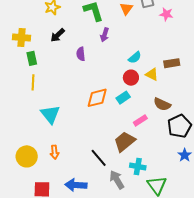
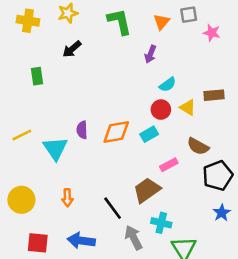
purple arrow: (105, 35) -> (150, 54), moved
yellow cross: (22, 37) -> (28, 21), moved
purple semicircle: (81, 54) -> (82, 130), moved
yellow line: (33, 82) -> (22, 135), moved, turned 56
orange arrow: (55, 152) -> (67, 198), moved

